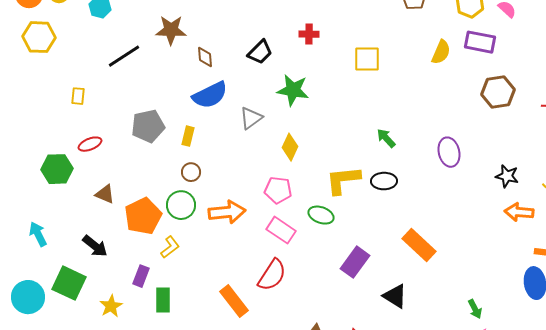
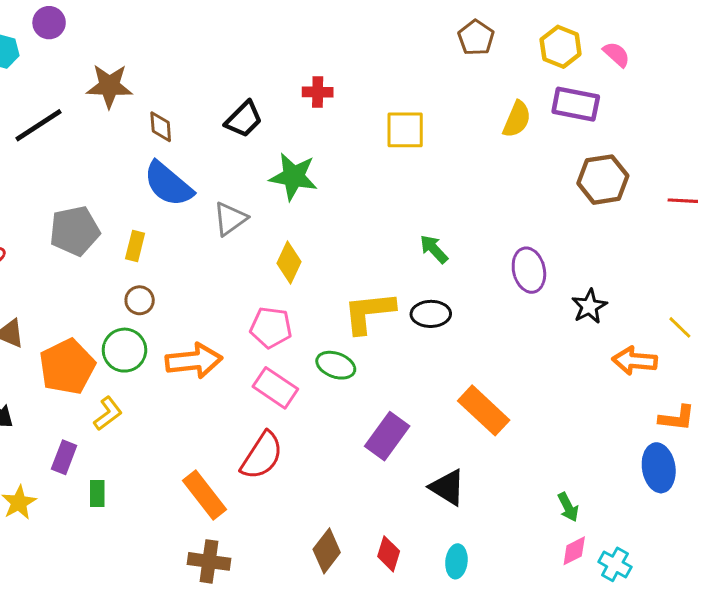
blue semicircle: (210, 95) -> (168, 184), turned 66
black star: (507, 176) -> (589, 306), moved, turned 30
green rectangle: (163, 300) -> (97, 493), size x0.7

